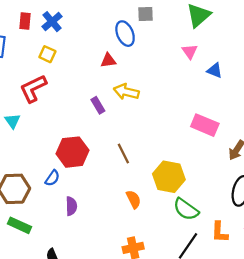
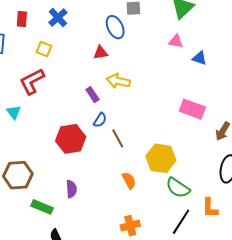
blue cross: (52, 22) -> (58, 18), moved
pink triangle: (190, 51) -> (176, 41), turned -42
blue semicircle: (52, 178) -> (100, 120), moved
green rectangle: (20, 225) -> (42, 207), moved

